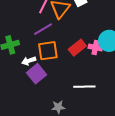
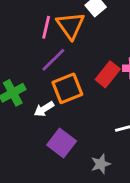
purple square: (36, 74) -> (62, 143), moved

